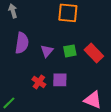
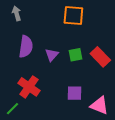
purple square: (60, 80) -> (74, 93), moved
red cross: (39, 82) -> (29, 87), moved, size x1.5

